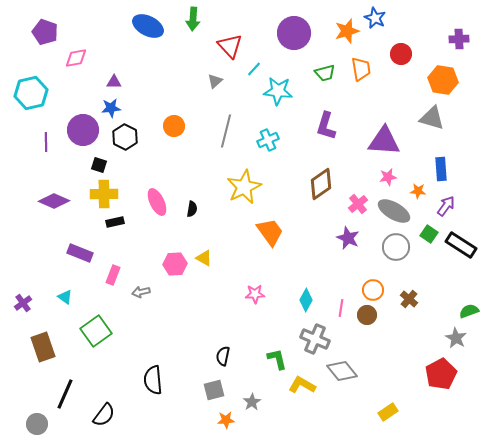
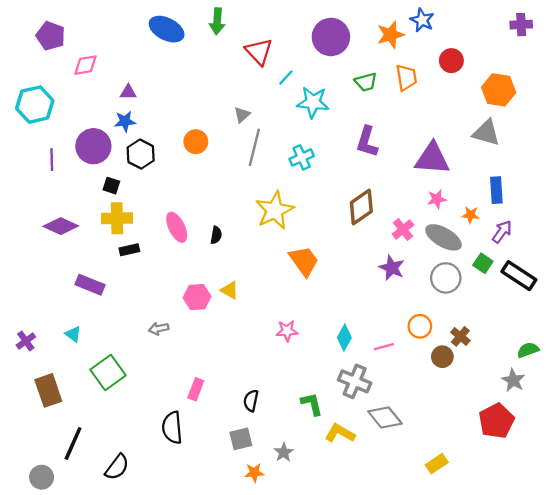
purple cross: (459, 39) -> (521, 25), moved
gray triangle: (215, 81) -> (242, 115), moved
pink rectangle: (113, 275) -> (196, 389), moved
pink line: (341, 308) -> (384, 347), turned 66
brown circle: (367, 315) -> (442, 357), moved

